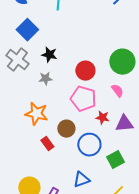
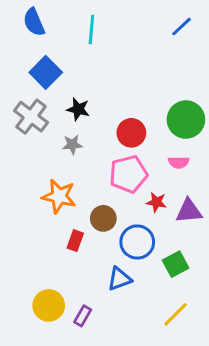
pink semicircle: (117, 91) -> (179, 162), turned 128
pink pentagon: (83, 99) -> (128, 174), turned -30
red rectangle: (47, 144) -> (75, 241), turned 56
blue triangle: (81, 180) -> (120, 279), moved

